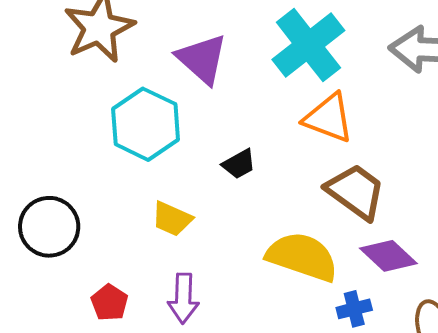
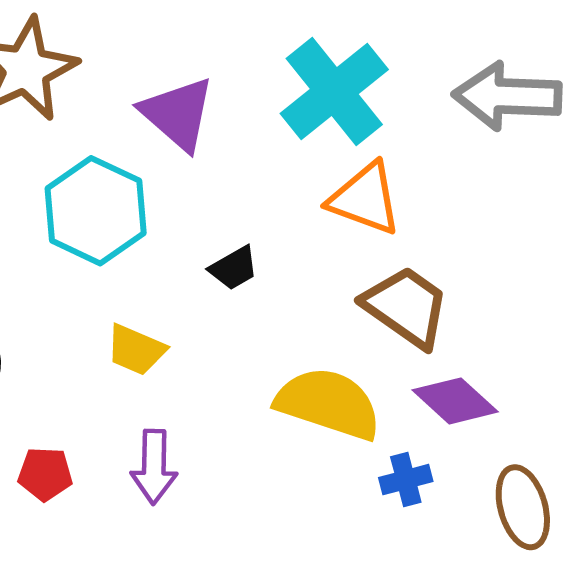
red pentagon: (109, 303) -> (45, 474), turned -30

